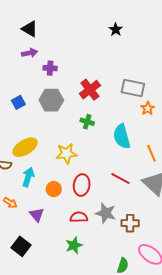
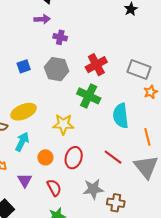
green cross: (87, 122) -> (89, 96), size x1.6
gray star: (106, 213) -> (93, 189), turned -30
red semicircle: (79, 217) -> (54, 188), moved, turned 54

